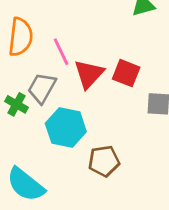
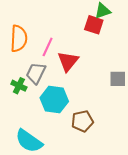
pink line: (61, 52) -> (48, 47), turned 54
red square: (126, 73) -> (94, 25), moved

